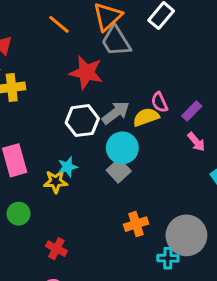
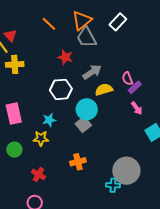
red star: (86, 72) -> (65, 57), size x0.7
pink semicircle: (159, 102) -> (127, 79), moved
gray arrow: (116, 113) -> (92, 72), moved
yellow star: (56, 182) -> (41, 138), moved
orange cross: (136, 224) -> (78, 162), moved

